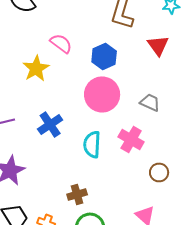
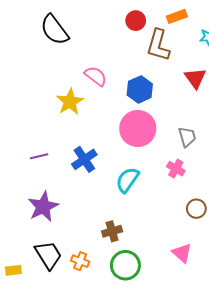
gray trapezoid: (150, 102) -> (187, 137), turned 50
pink cross: (131, 139) -> (176, 169), moved, size x0.7
cyan semicircle: (92, 144) -> (127, 180), turned 32

